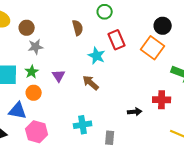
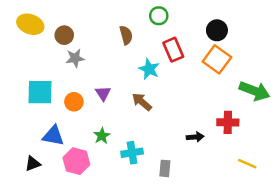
black circle: (163, 26) -> (217, 30), moved
green star: (32, 72) -> (102, 136), moved
orange circle: (34, 93) -> (74, 102), moved

